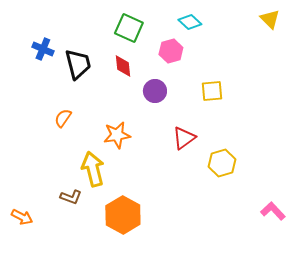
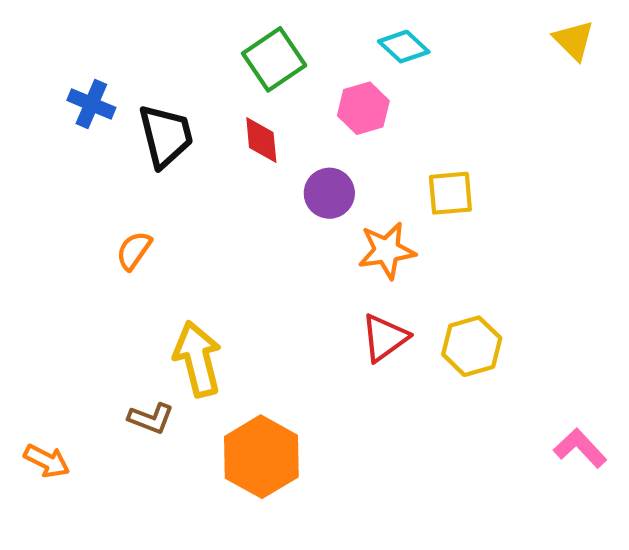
green square: (129, 28) -> (274, 59), turned 32
orange star: (117, 135) -> (387, 251), moved
red triangle: (184, 138) -> (385, 338), moved

